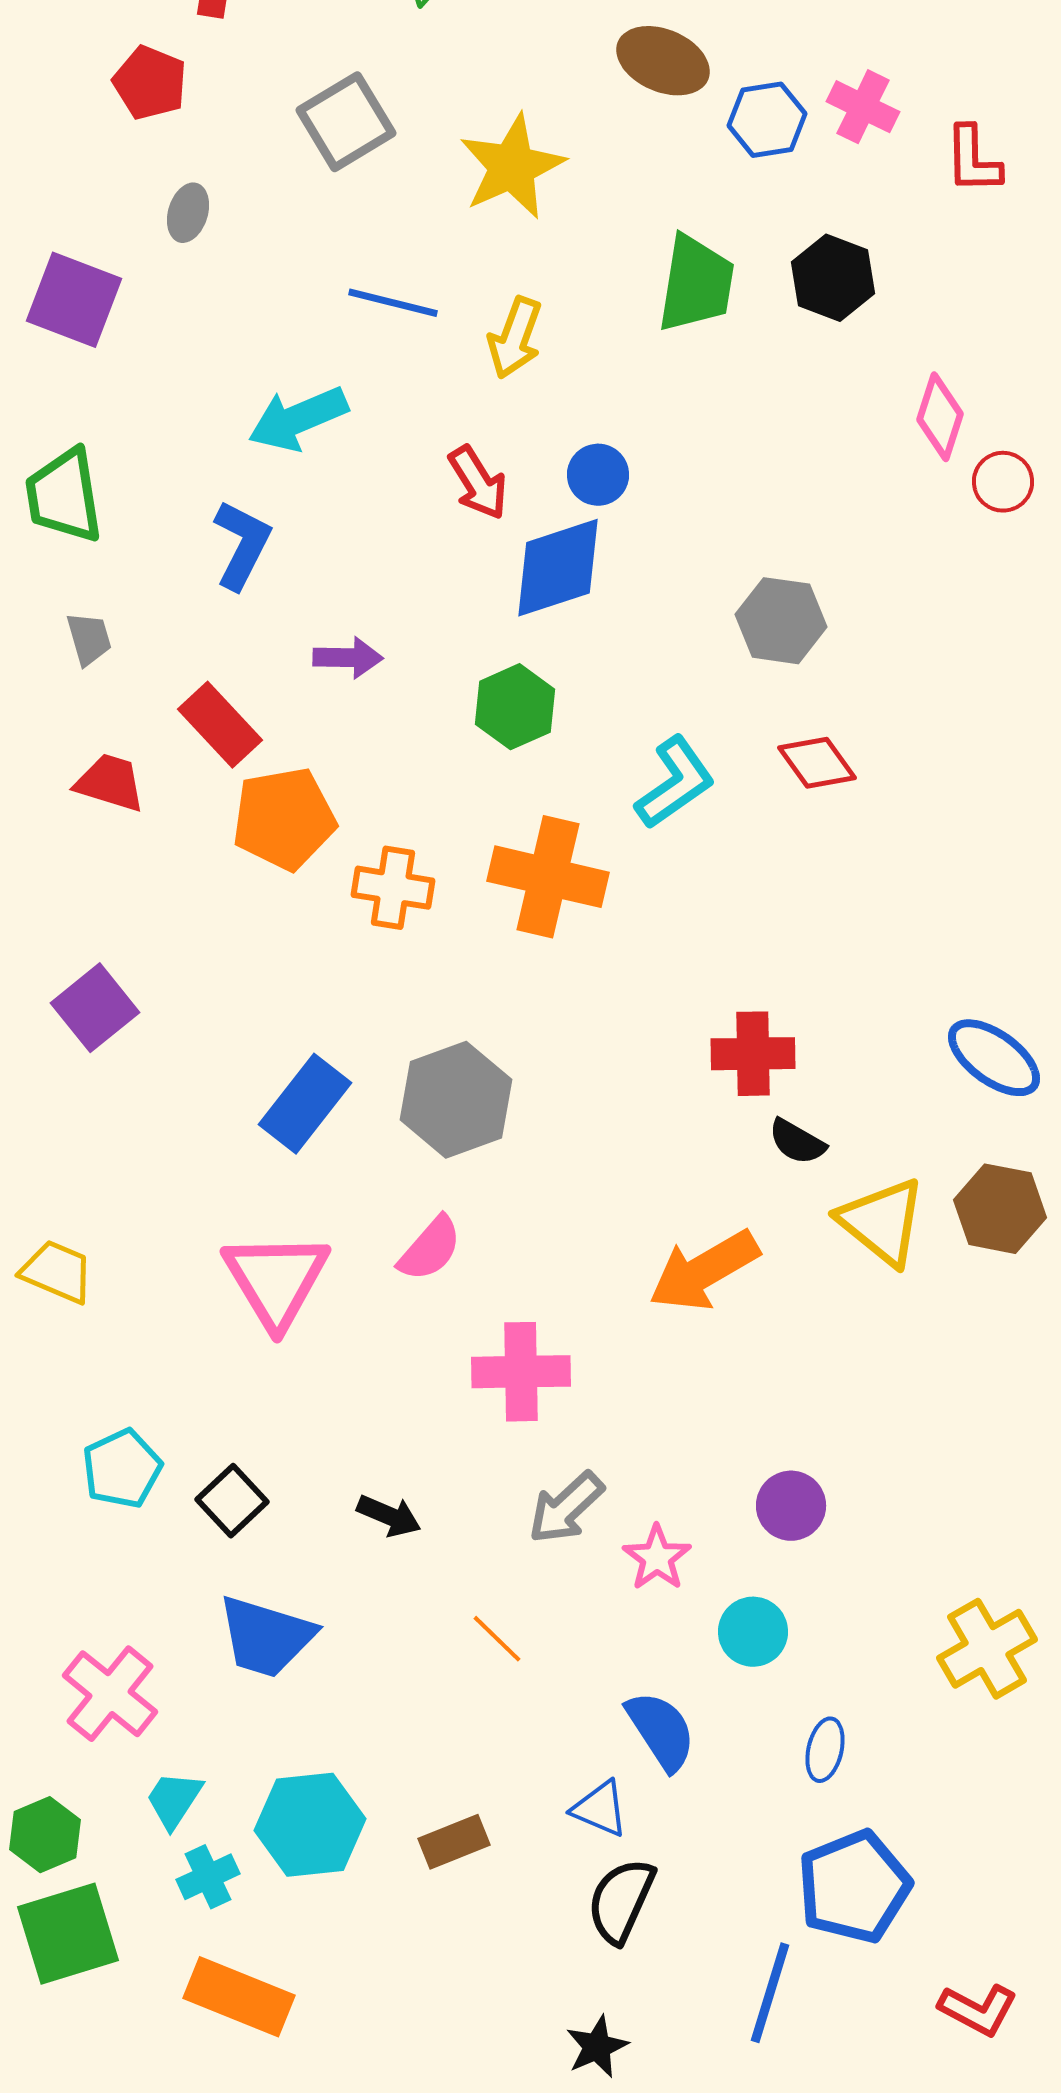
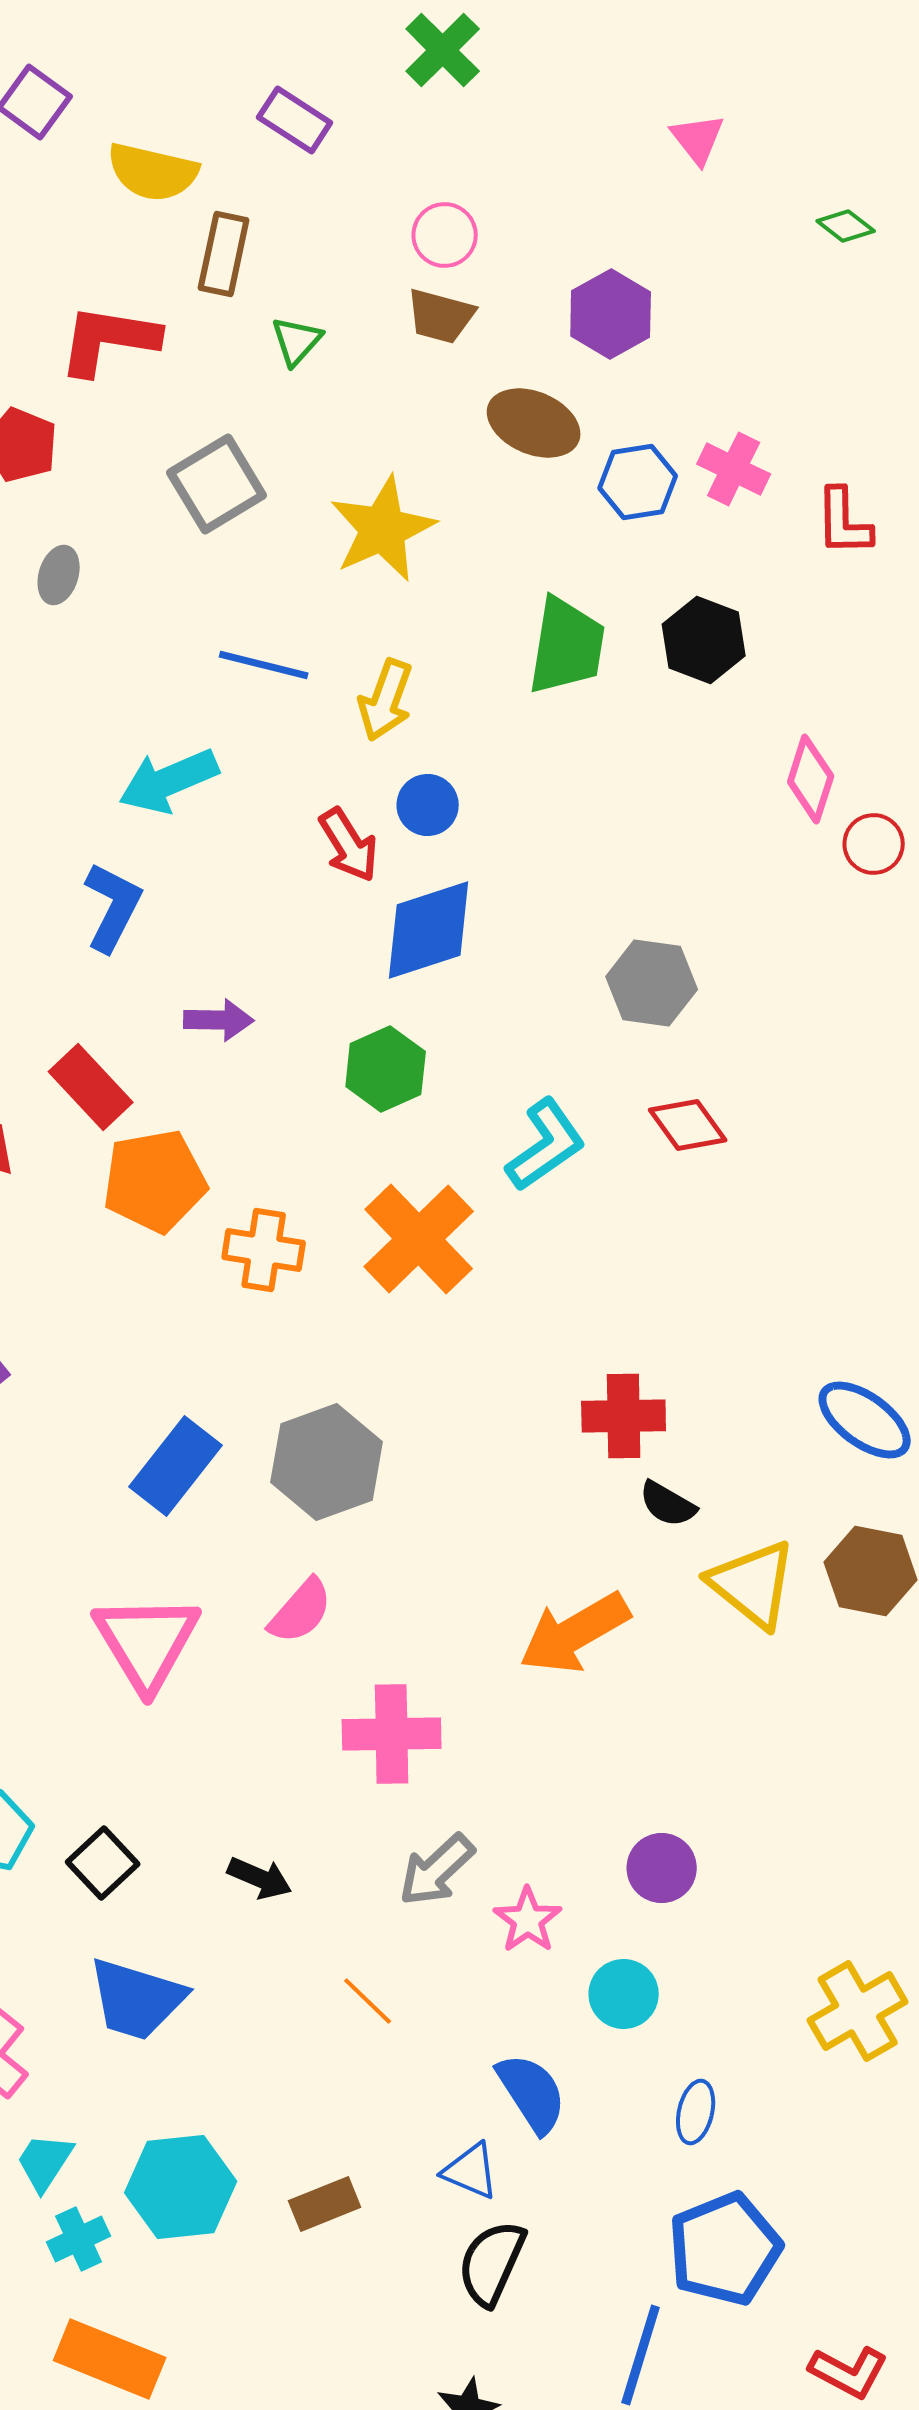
blue circle: (598, 475) -> (428, 805), moved
orange cross: (548, 877) -> (419, 1239), turned 33

